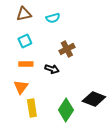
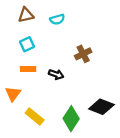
brown cross: (67, 49) -> (83, 54), moved
orange triangle: (21, 87) -> (13, 94), moved
yellow rectangle: (32, 108) -> (35, 116), turned -42

